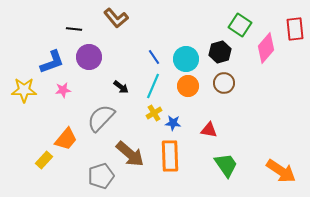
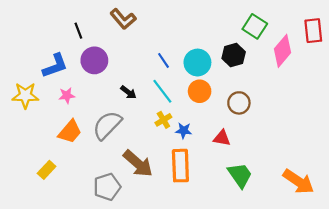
black line: (74, 29) -> (78, 31), turned 63
brown circle: (224, 83) -> (239, 103), moved
cyan line: (153, 86) -> (162, 91), turned -60
orange trapezoid: (66, 139) -> (70, 132), moved

